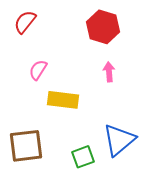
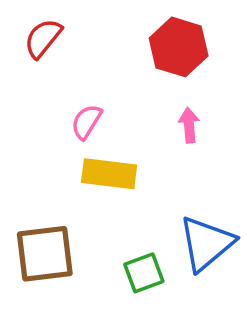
pink semicircle: (38, 70) -> (87, 122), moved

